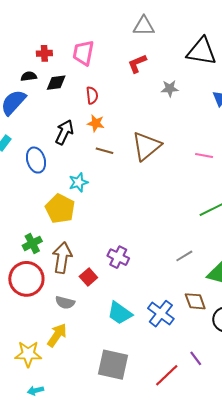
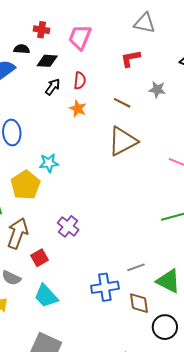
black arrow: (64, 132) -> (53, 87), moved, size x0.7
brown line: (105, 151) -> (122, 103), moved
gray line: (184, 256) -> (136, 267), moved
purple cross: (118, 257) -> (68, 226), moved
cyan trapezoid: (120, 313) -> (46, 296), moved
blue cross: (161, 314) -> (105, 287), moved, turned 32

